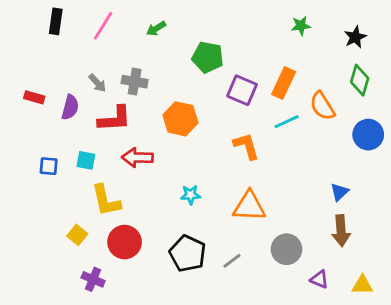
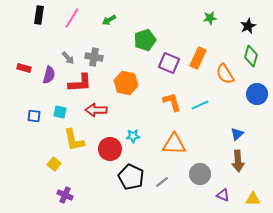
green pentagon: (208, 57) -> (145, 40), turned -30
cyan line: (286, 122) -> (200, 105), moved
red circle: (125, 242) -> (110, 149), moved

